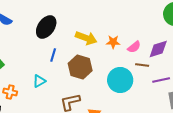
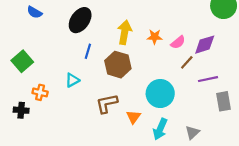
yellow arrow: (86, 38) -> (125, 32), turned -100
brown line: (142, 65) -> (187, 62), turned -56
cyan circle: (120, 80) -> (160, 94), moved

